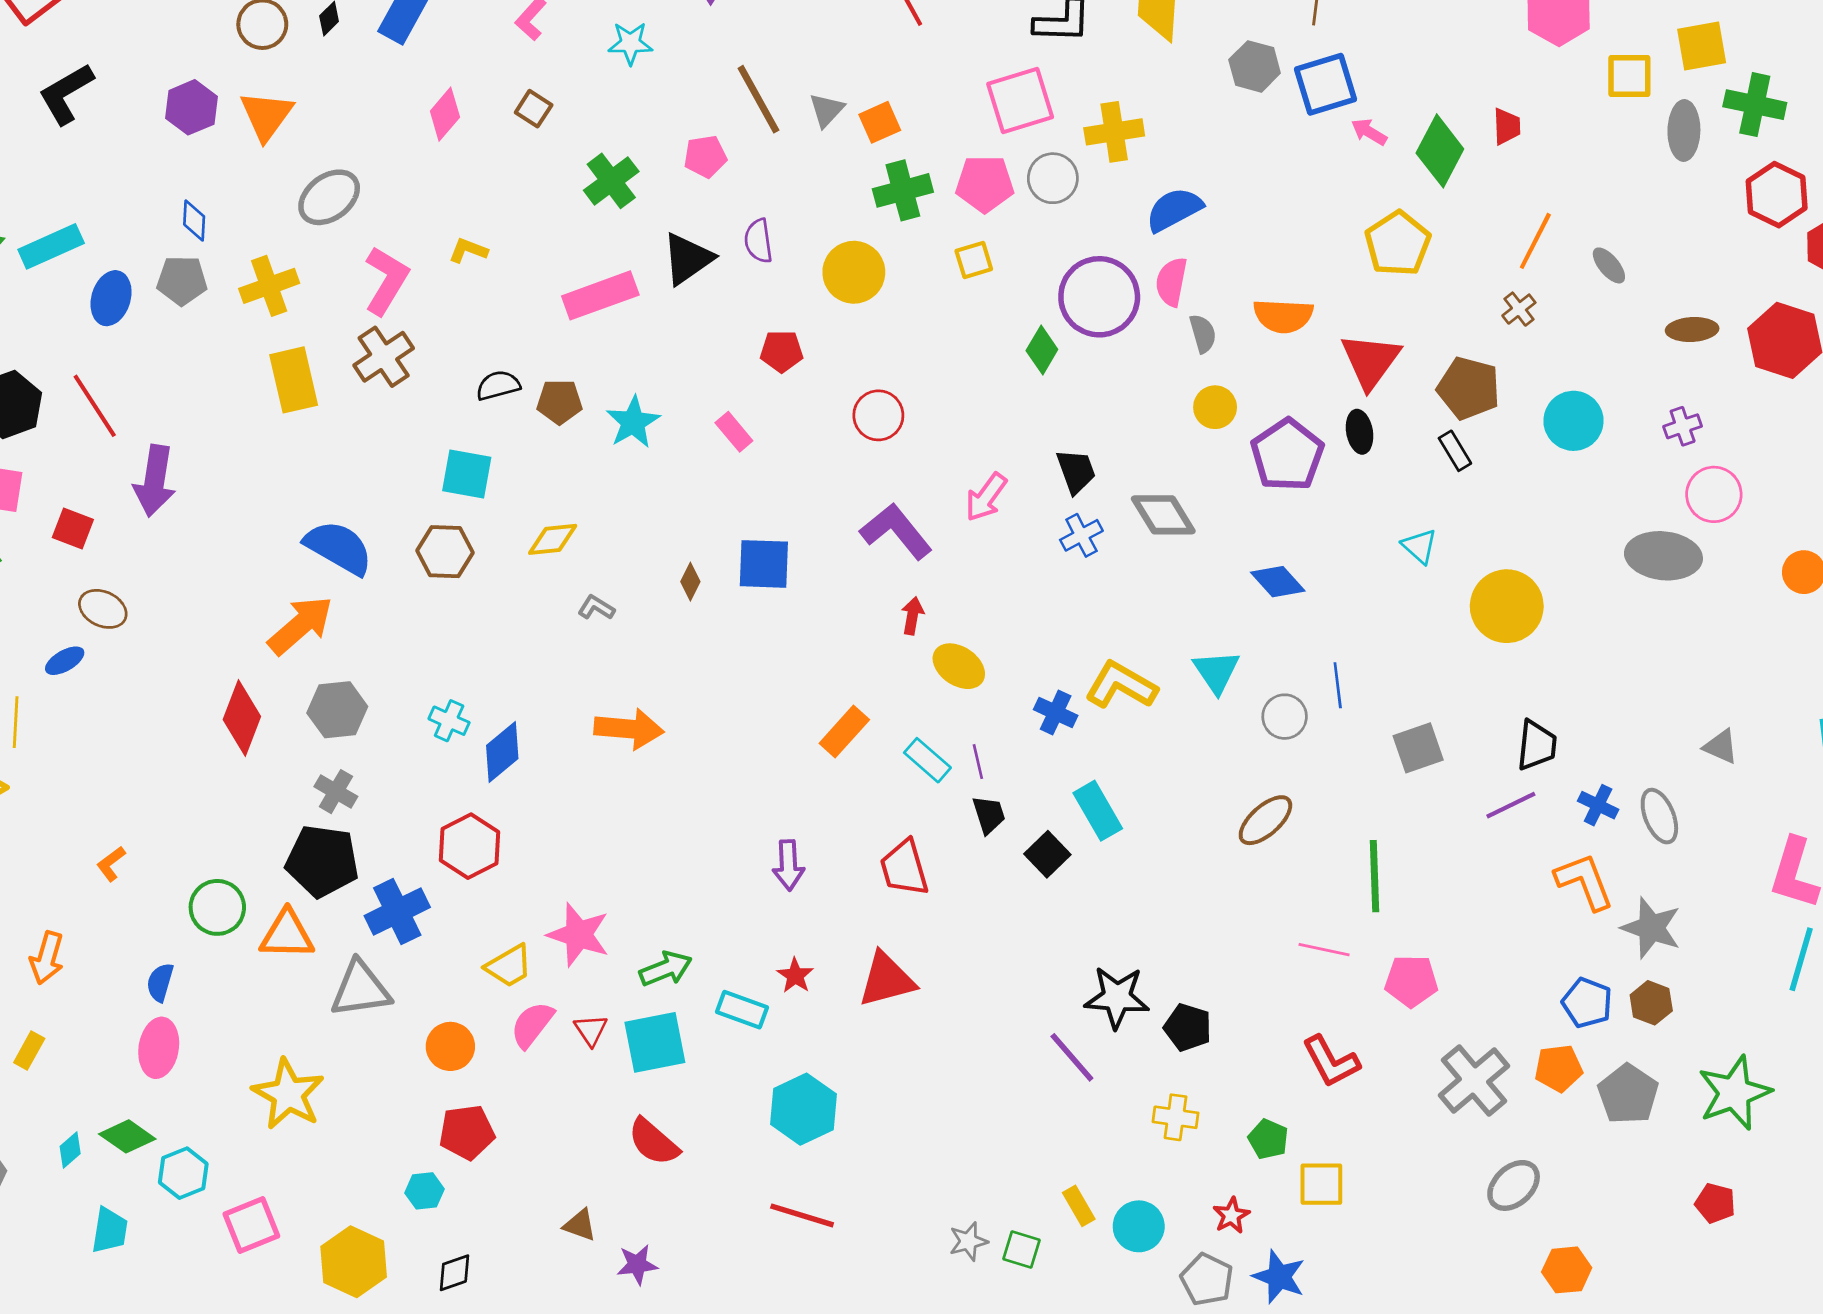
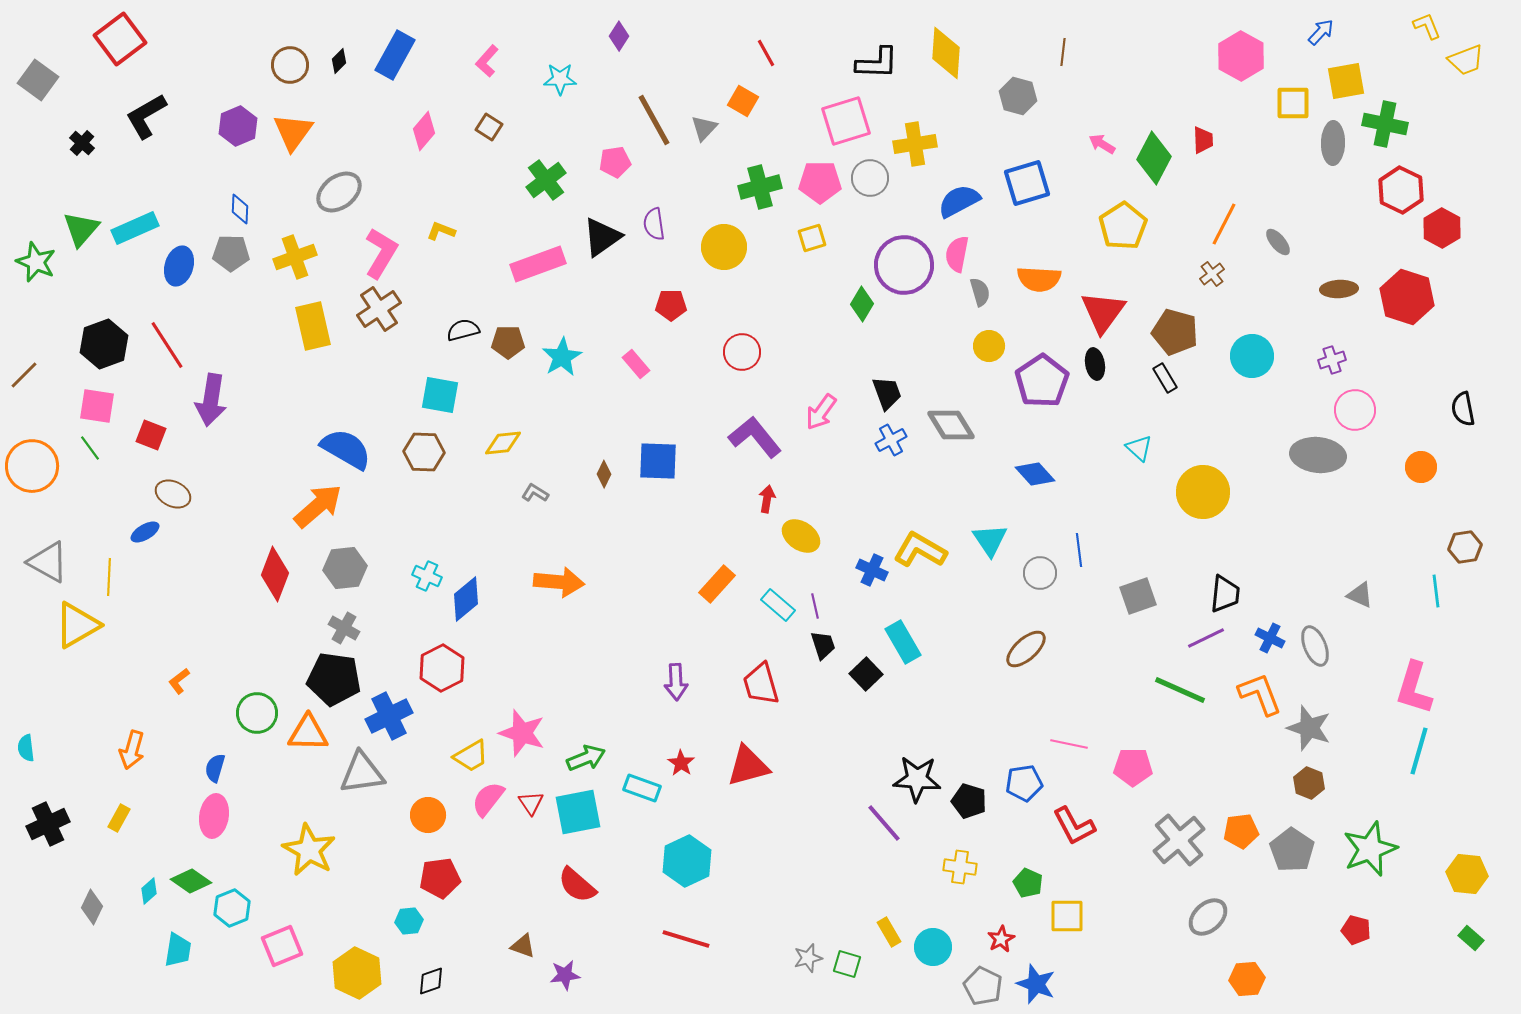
blue square: (1325, 84) -> (1027, 183), moved
orange square: (880, 122) -> (743, 101), moved, turned -36
green line: (1375, 876) -> (1180, 690), moved, turned -64
blue pentagon: (1587, 1003) -> (1024, 783), moved, turned -30

